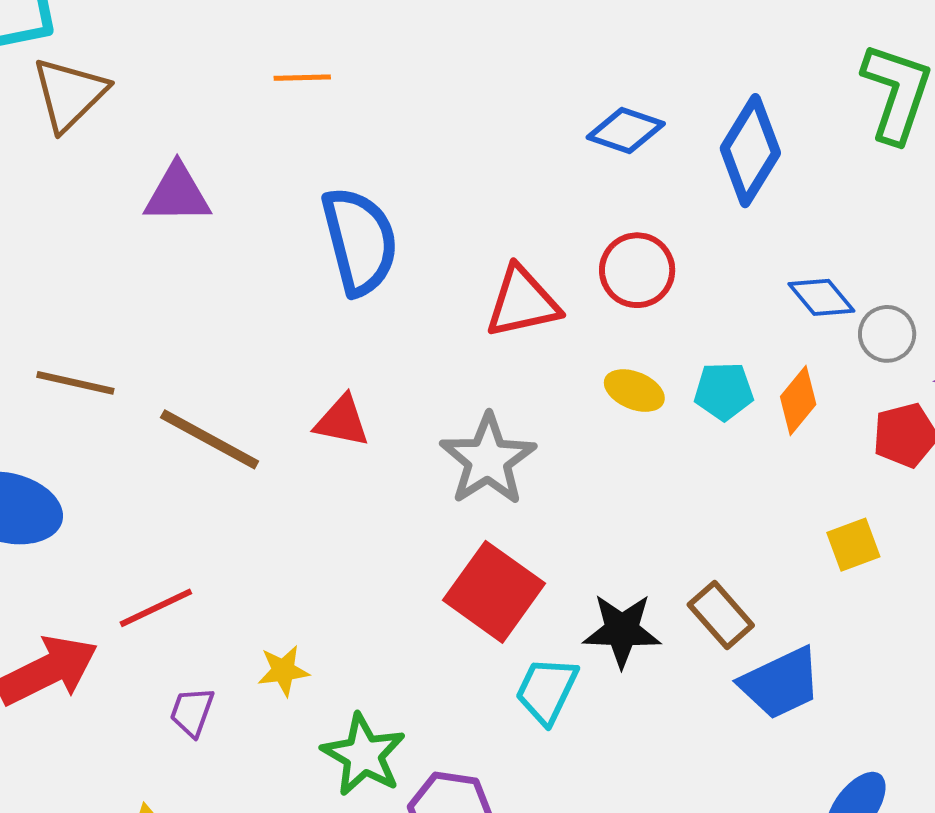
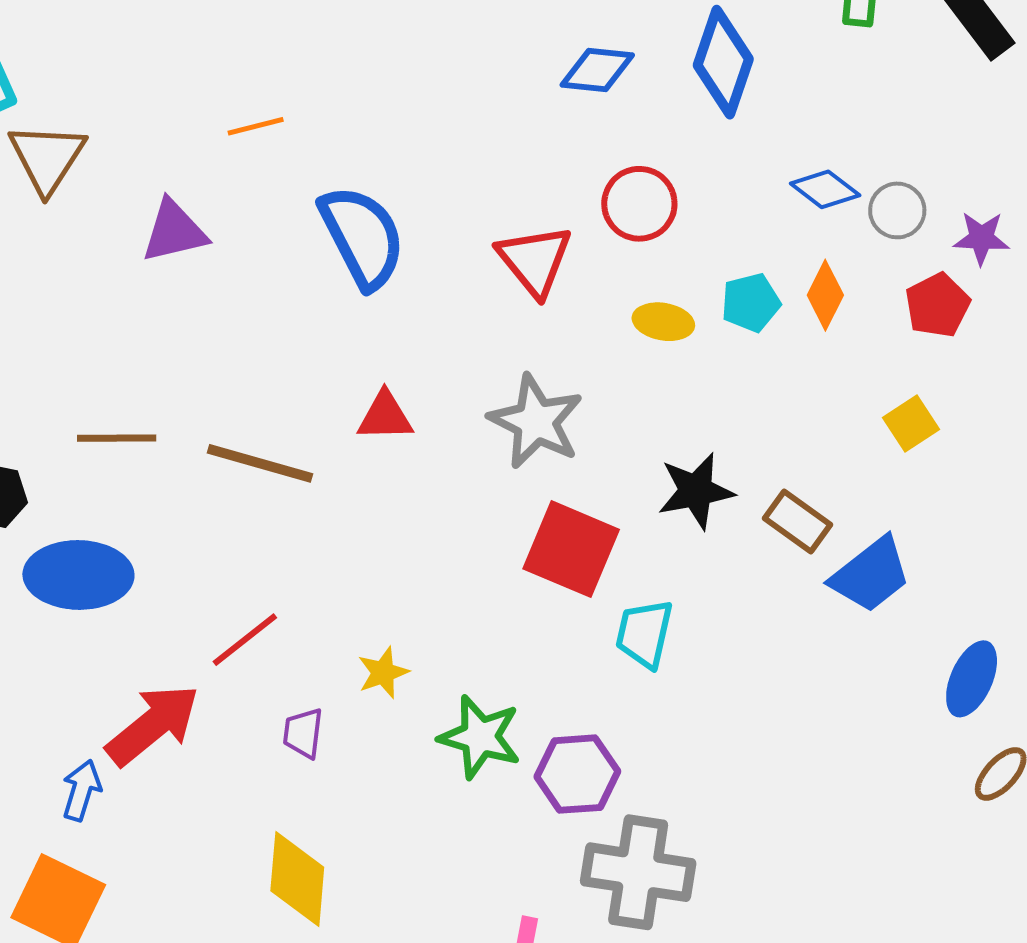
orange line: (302, 78) -> (256, 126), moved
red triangle: (522, 302) -> (535, 260), turned -44
black star: (622, 630) -> (696, 491), moved

